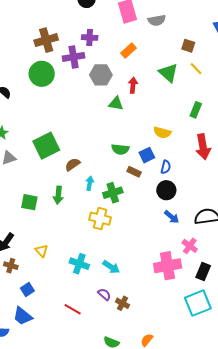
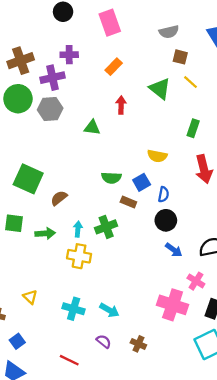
gray semicircle: (157, 20) -> (169, 32), moved
gray hexagon: (101, 75) -> (50, 109), moved
green triangle: (116, 104) -> (92, 128), moved
green square: (46, 146) -> (28, 179), turned -36
cyan arrow: (90, 183) -> (78, 229), moved
green arrow: (58, 195) -> (45, 233), turned -96
green square: (29, 202) -> (14, 223), moved
yellow cross: (100, 219) -> (79, 256), moved
pink cross: (168, 266) -> (173, 305), turned 32
brown cross: (122, 303) -> (138, 344), moved

